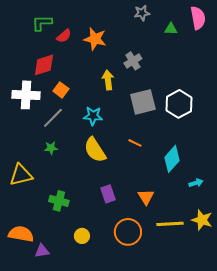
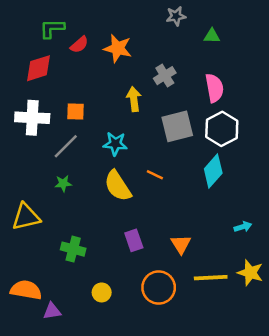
pink semicircle: (198, 18) -> (214, 88), moved
red diamond: (44, 65) -> (38, 68), moved
orange square: (61, 90) -> (76, 112), turned -35
orange line: (135, 143) -> (155, 175), moved
cyan diamond: (172, 159) -> (213, 171), moved

